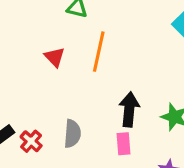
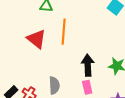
red triangle: (55, 57) -> (36, 39), size x1.5

